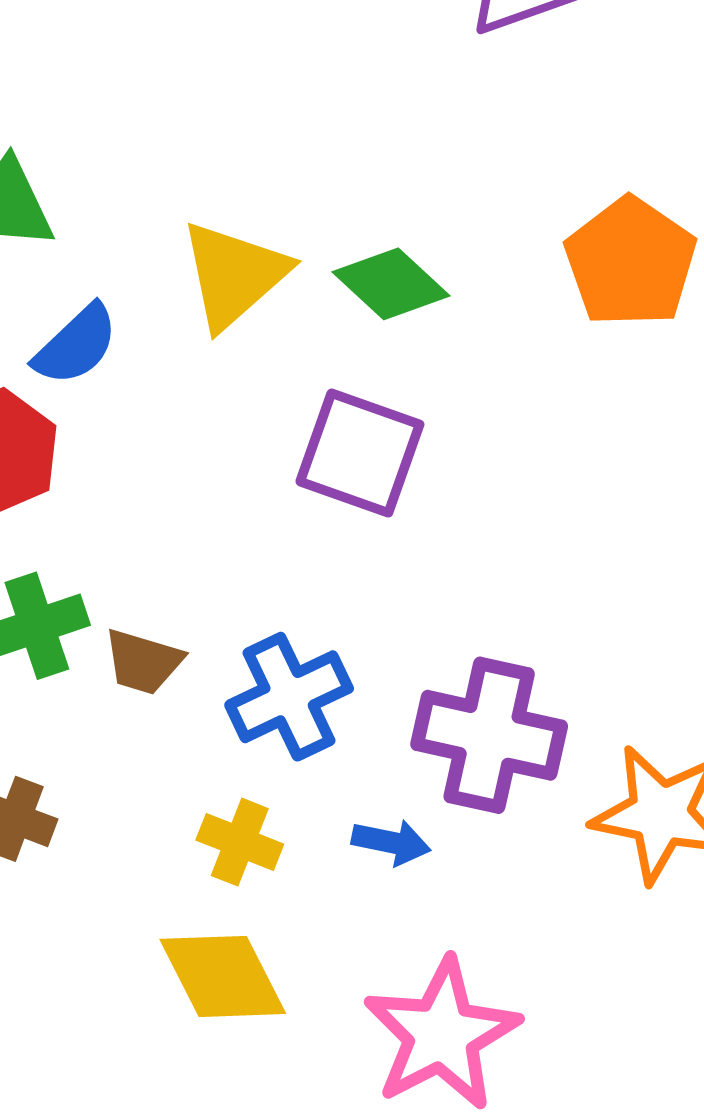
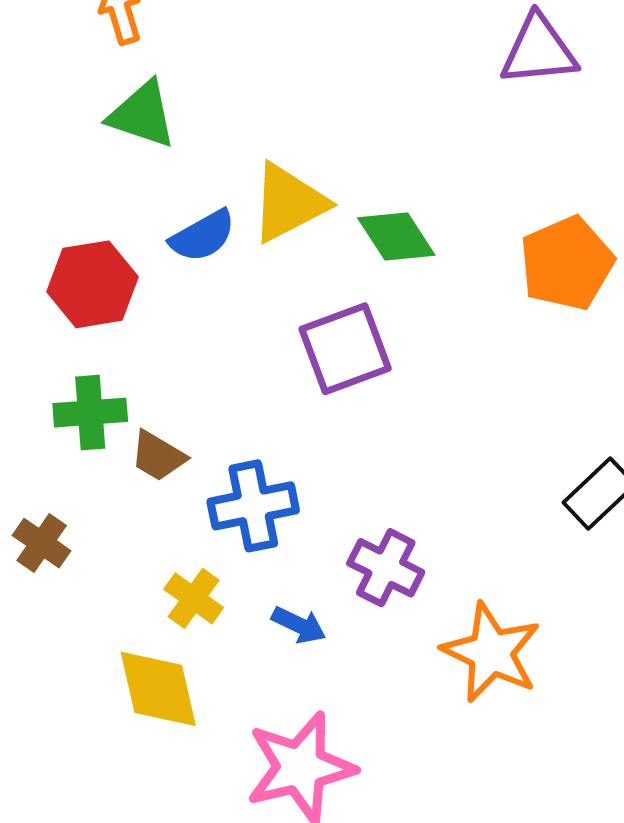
blue semicircle: (76, 345) -> (203, 236), moved
purple square: (360, 453) -> (345, 349), turned 36
purple cross: (489, 735) -> (386, 568), size x0.7

